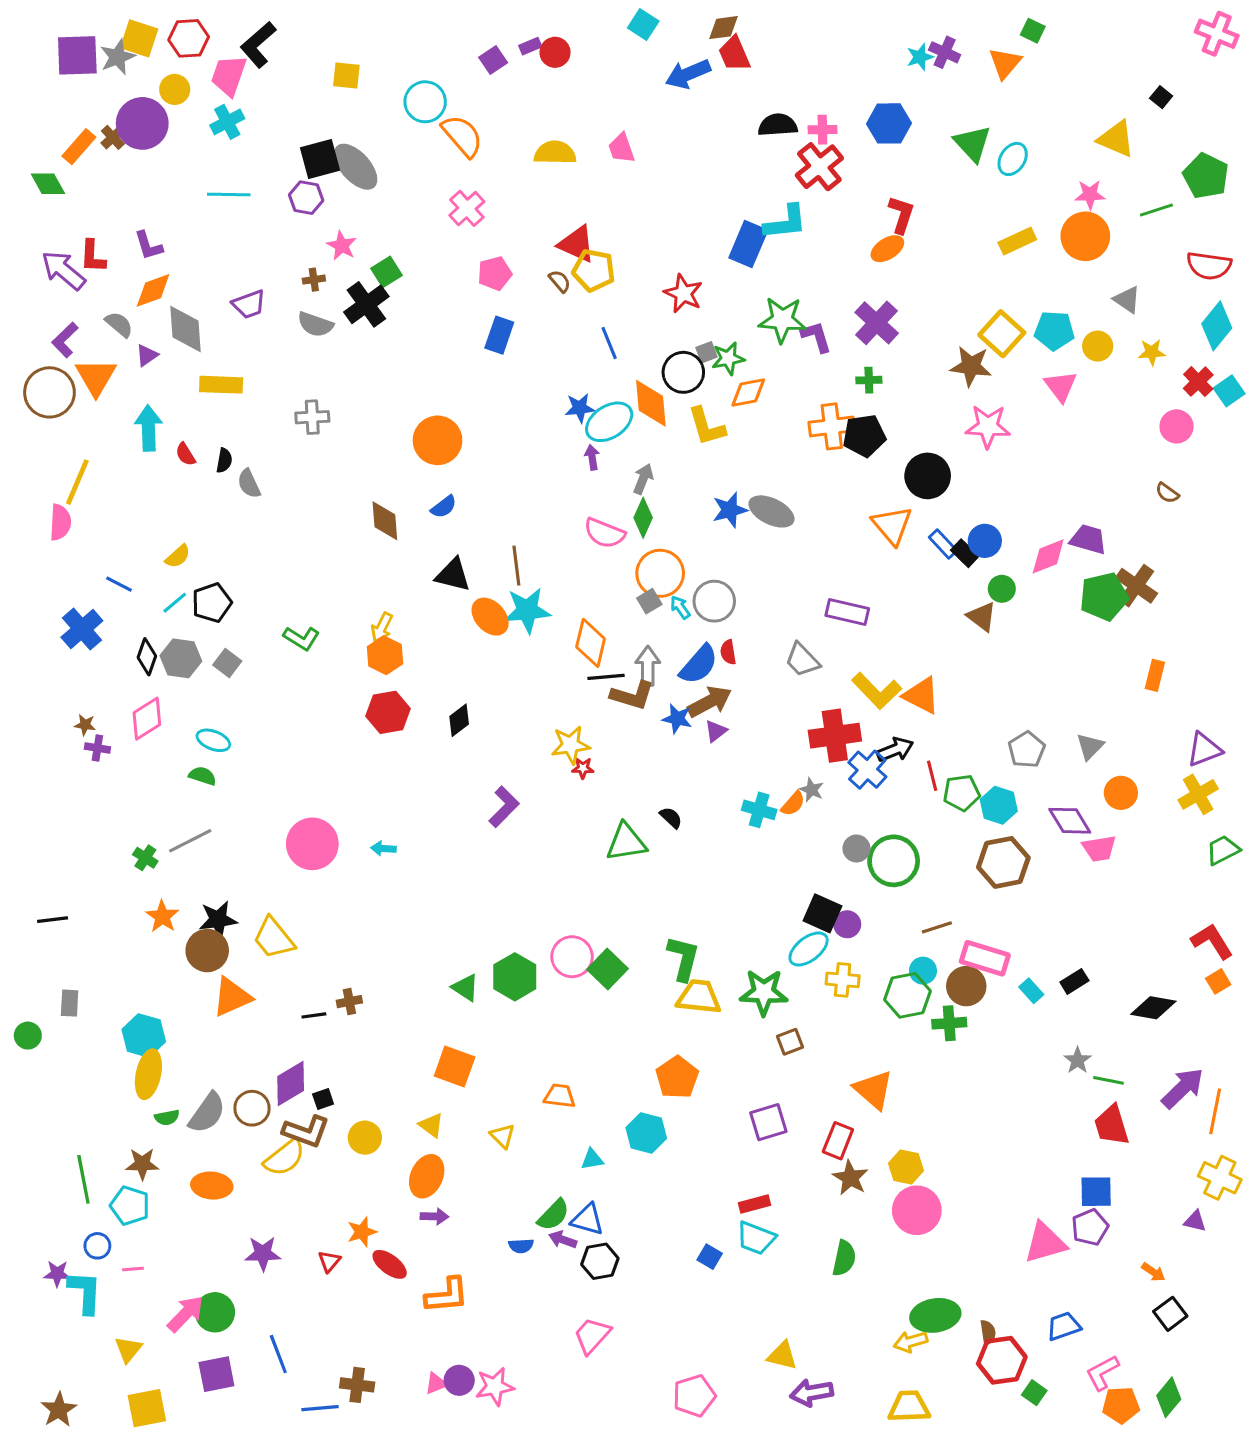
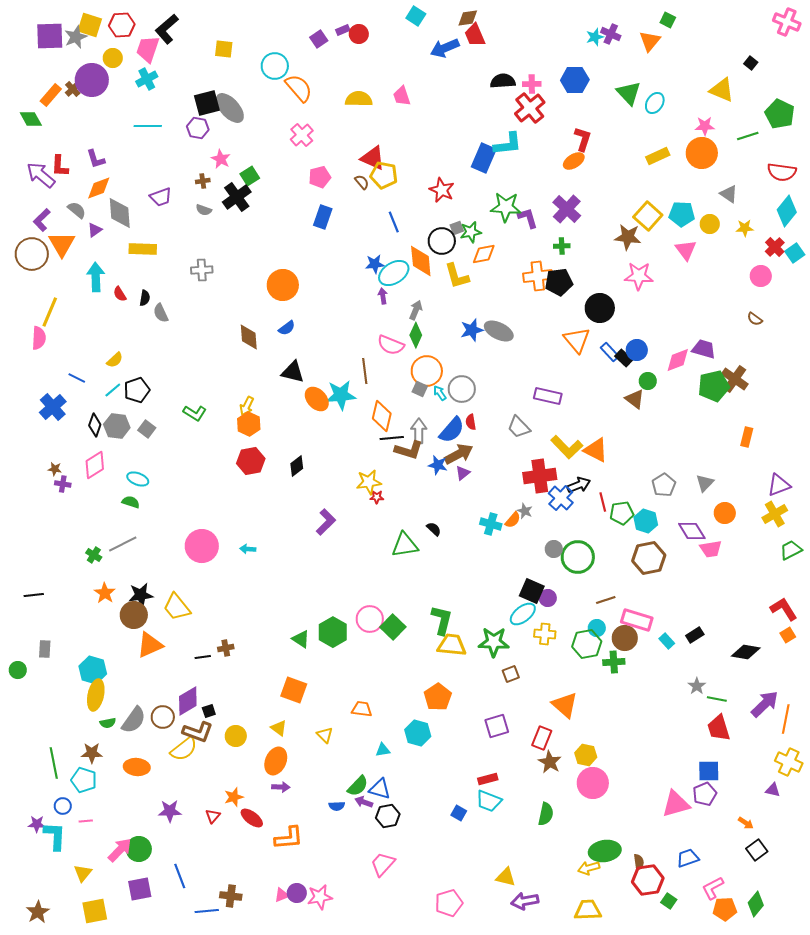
gray semicircle: (315, 324) -> (204, 210), size x0.7
brown line: (516, 566) -> (365, 371), moved
gray square: (649, 601) -> (420, 389), turned -35

